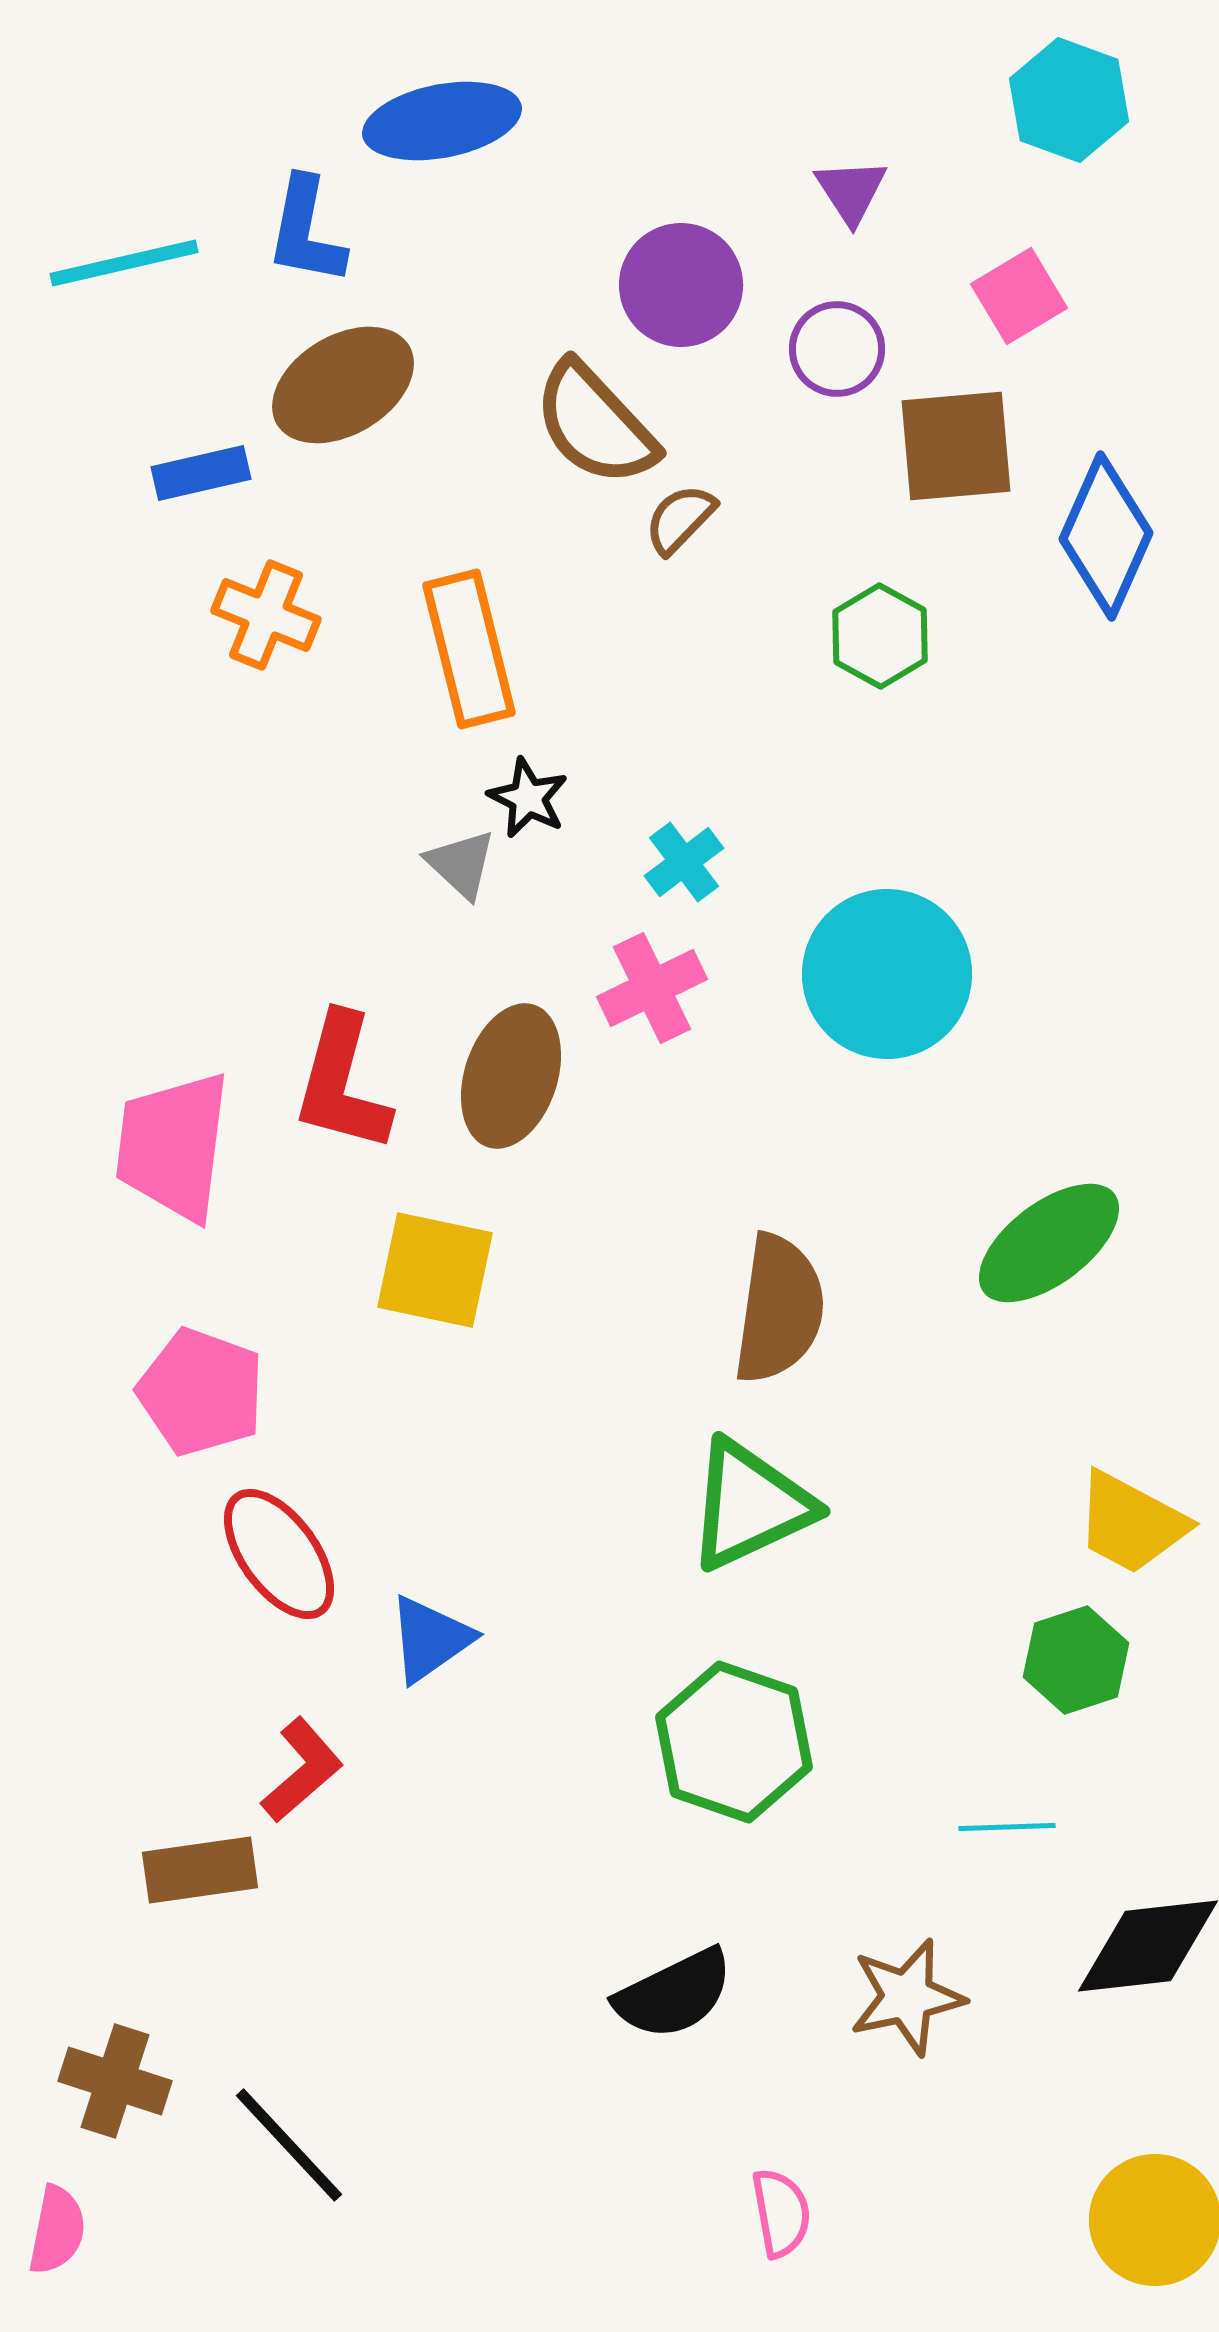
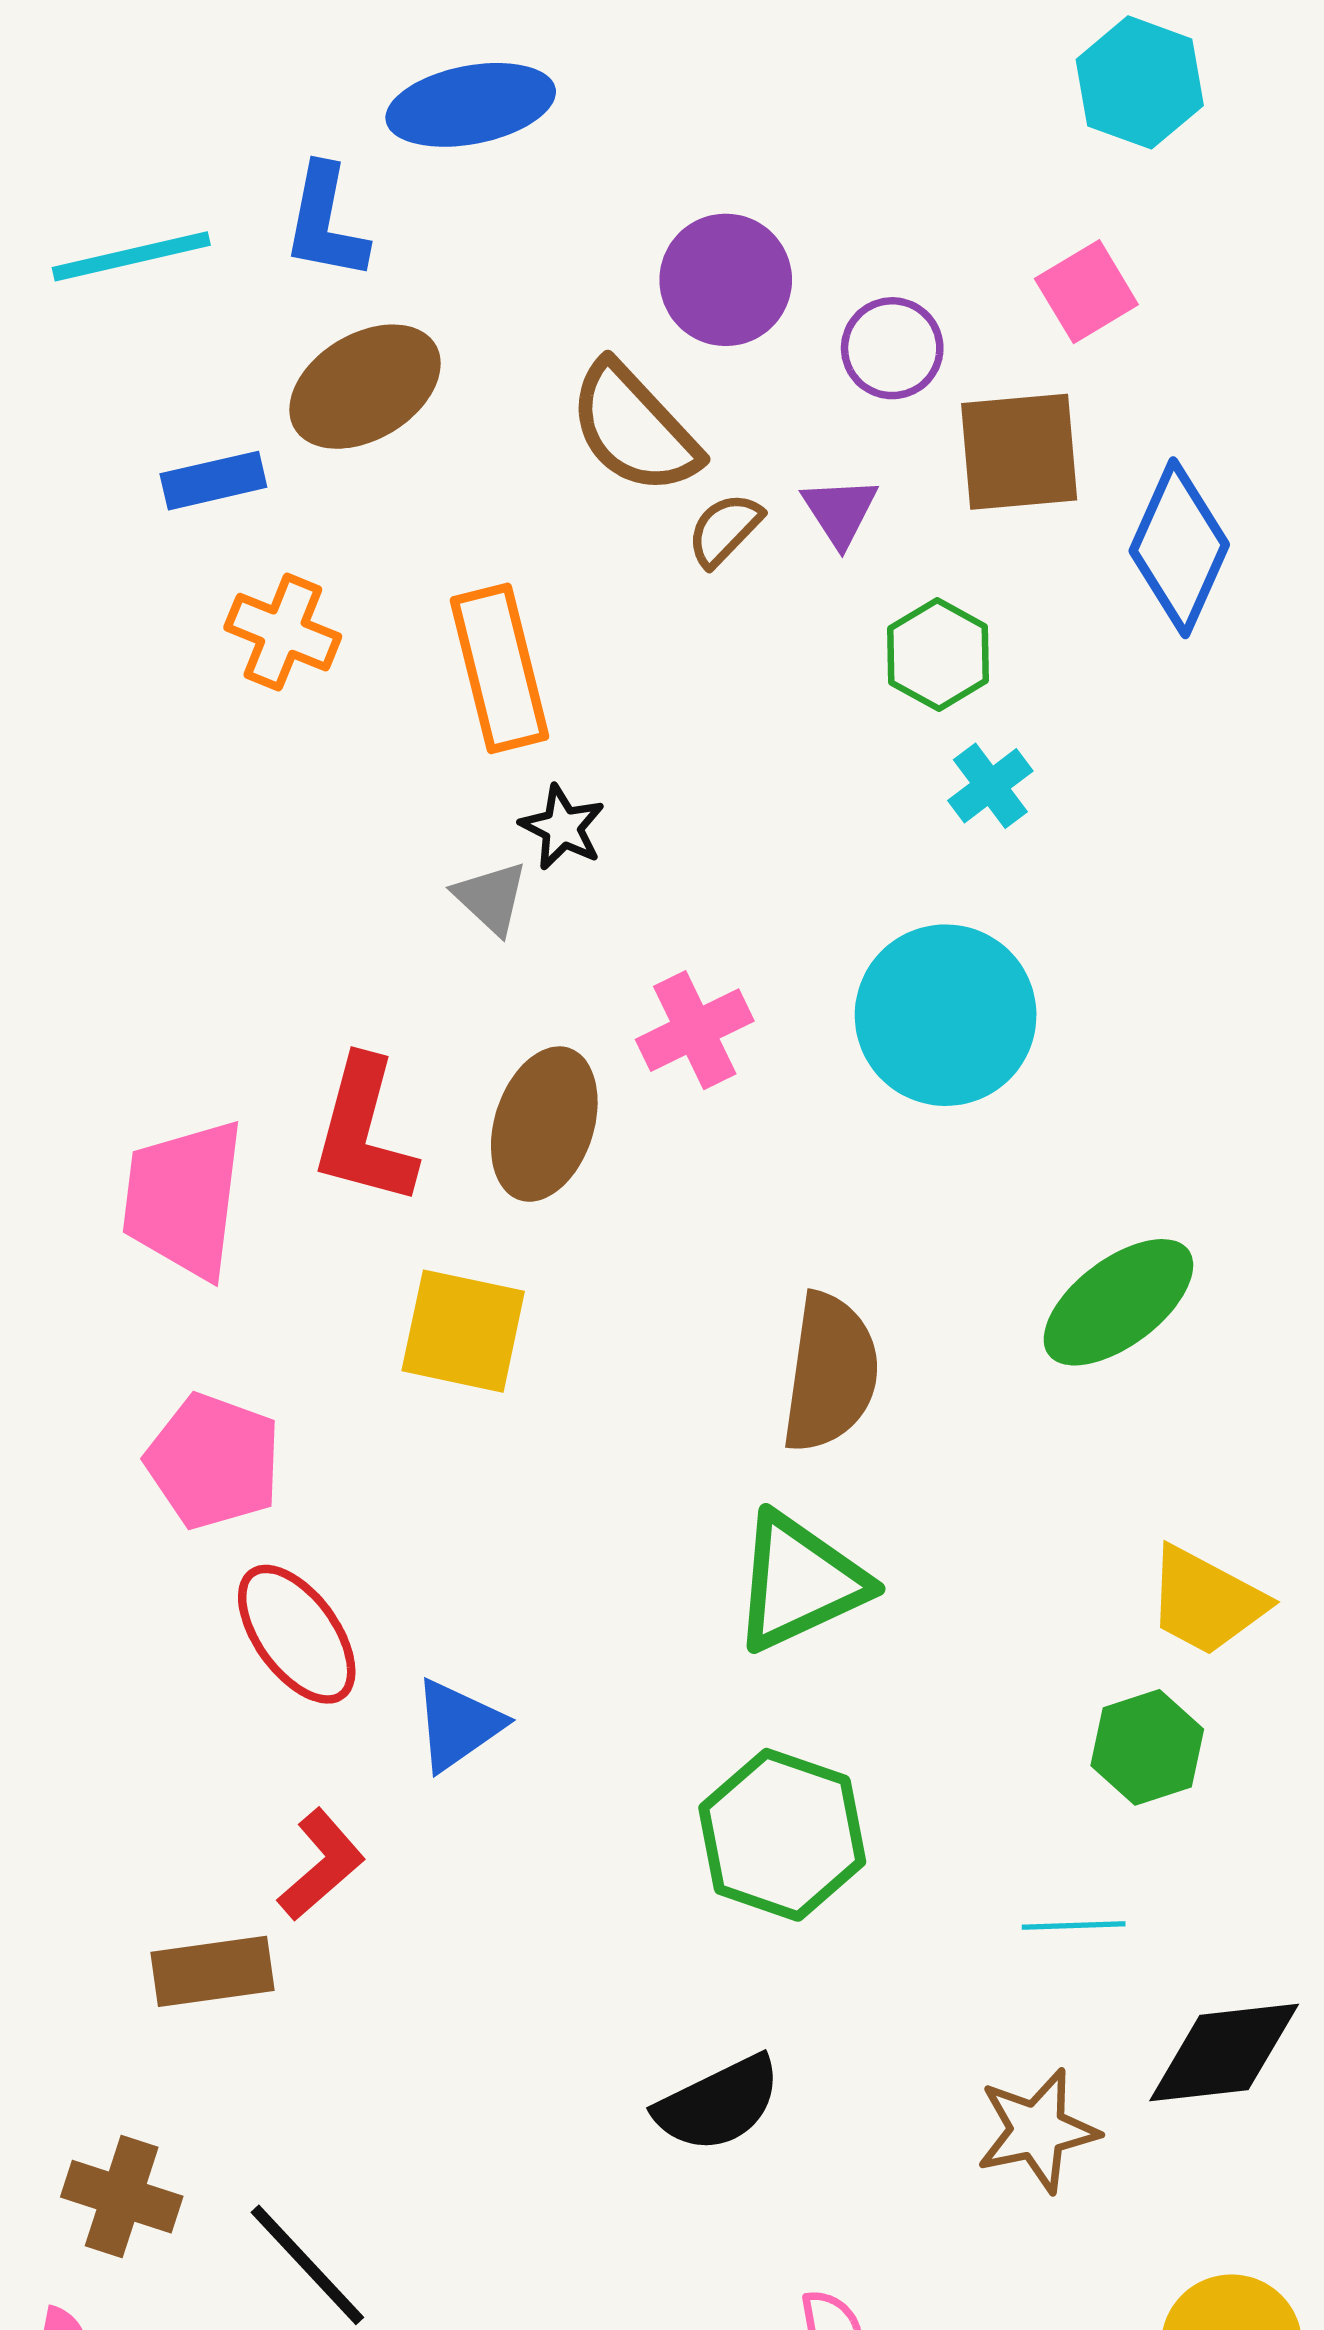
purple triangle: (851, 191) -> (840, 511), moved
cyan cross: (684, 862) -> (990, 786), moved
brown star: (907, 1997) -> (1037, 2130), moved

